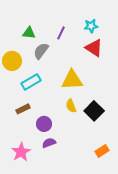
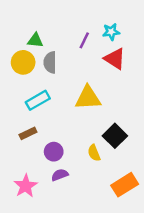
purple line: (61, 33) -> (84, 40), moved
gray semicircle: (41, 51) -> (50, 62), turned -36
yellow circle: (12, 61) -> (23, 62), moved
yellow semicircle: (71, 106) -> (94, 153), moved
orange rectangle: (102, 151) -> (125, 185), size x1.5

